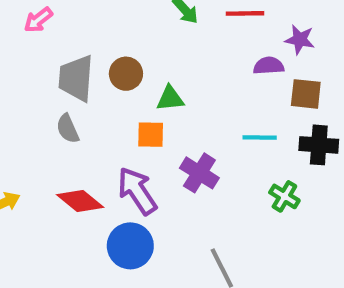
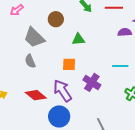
brown circle: (126, 74) -> (56, 19), moved
gray trapezoid: (76, 78) -> (34, 38), turned -50
green triangle: (170, 98) -> (78, 39), moved

